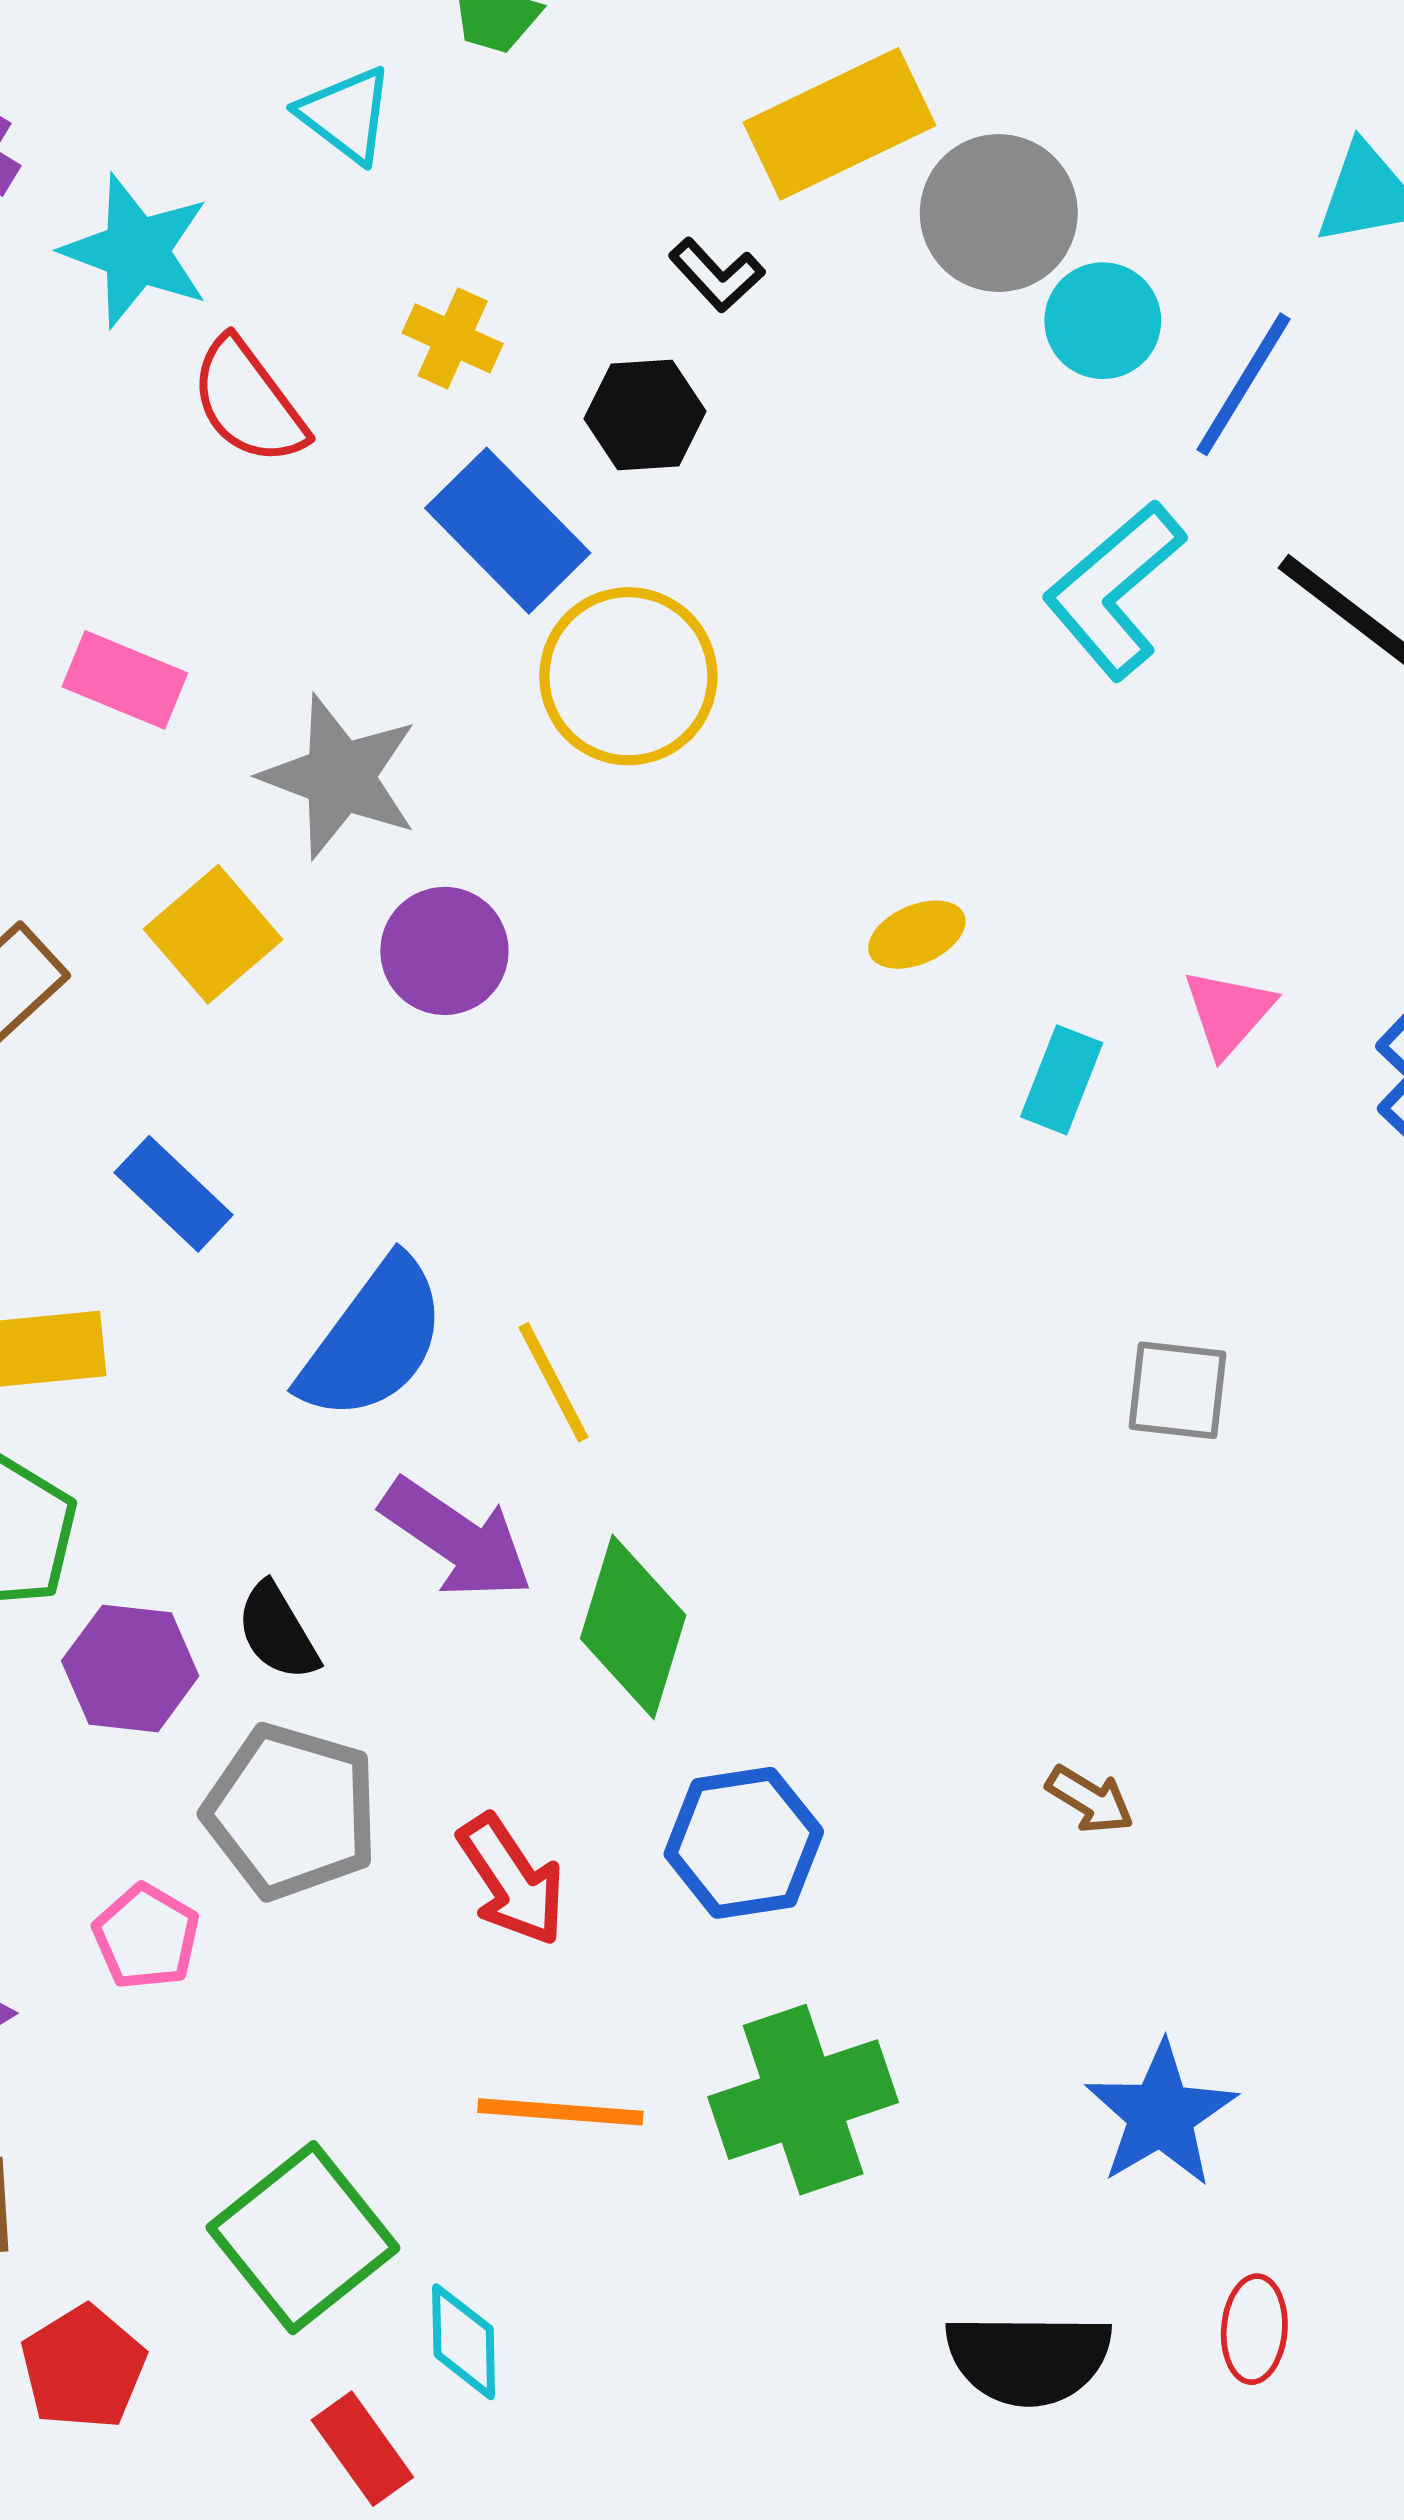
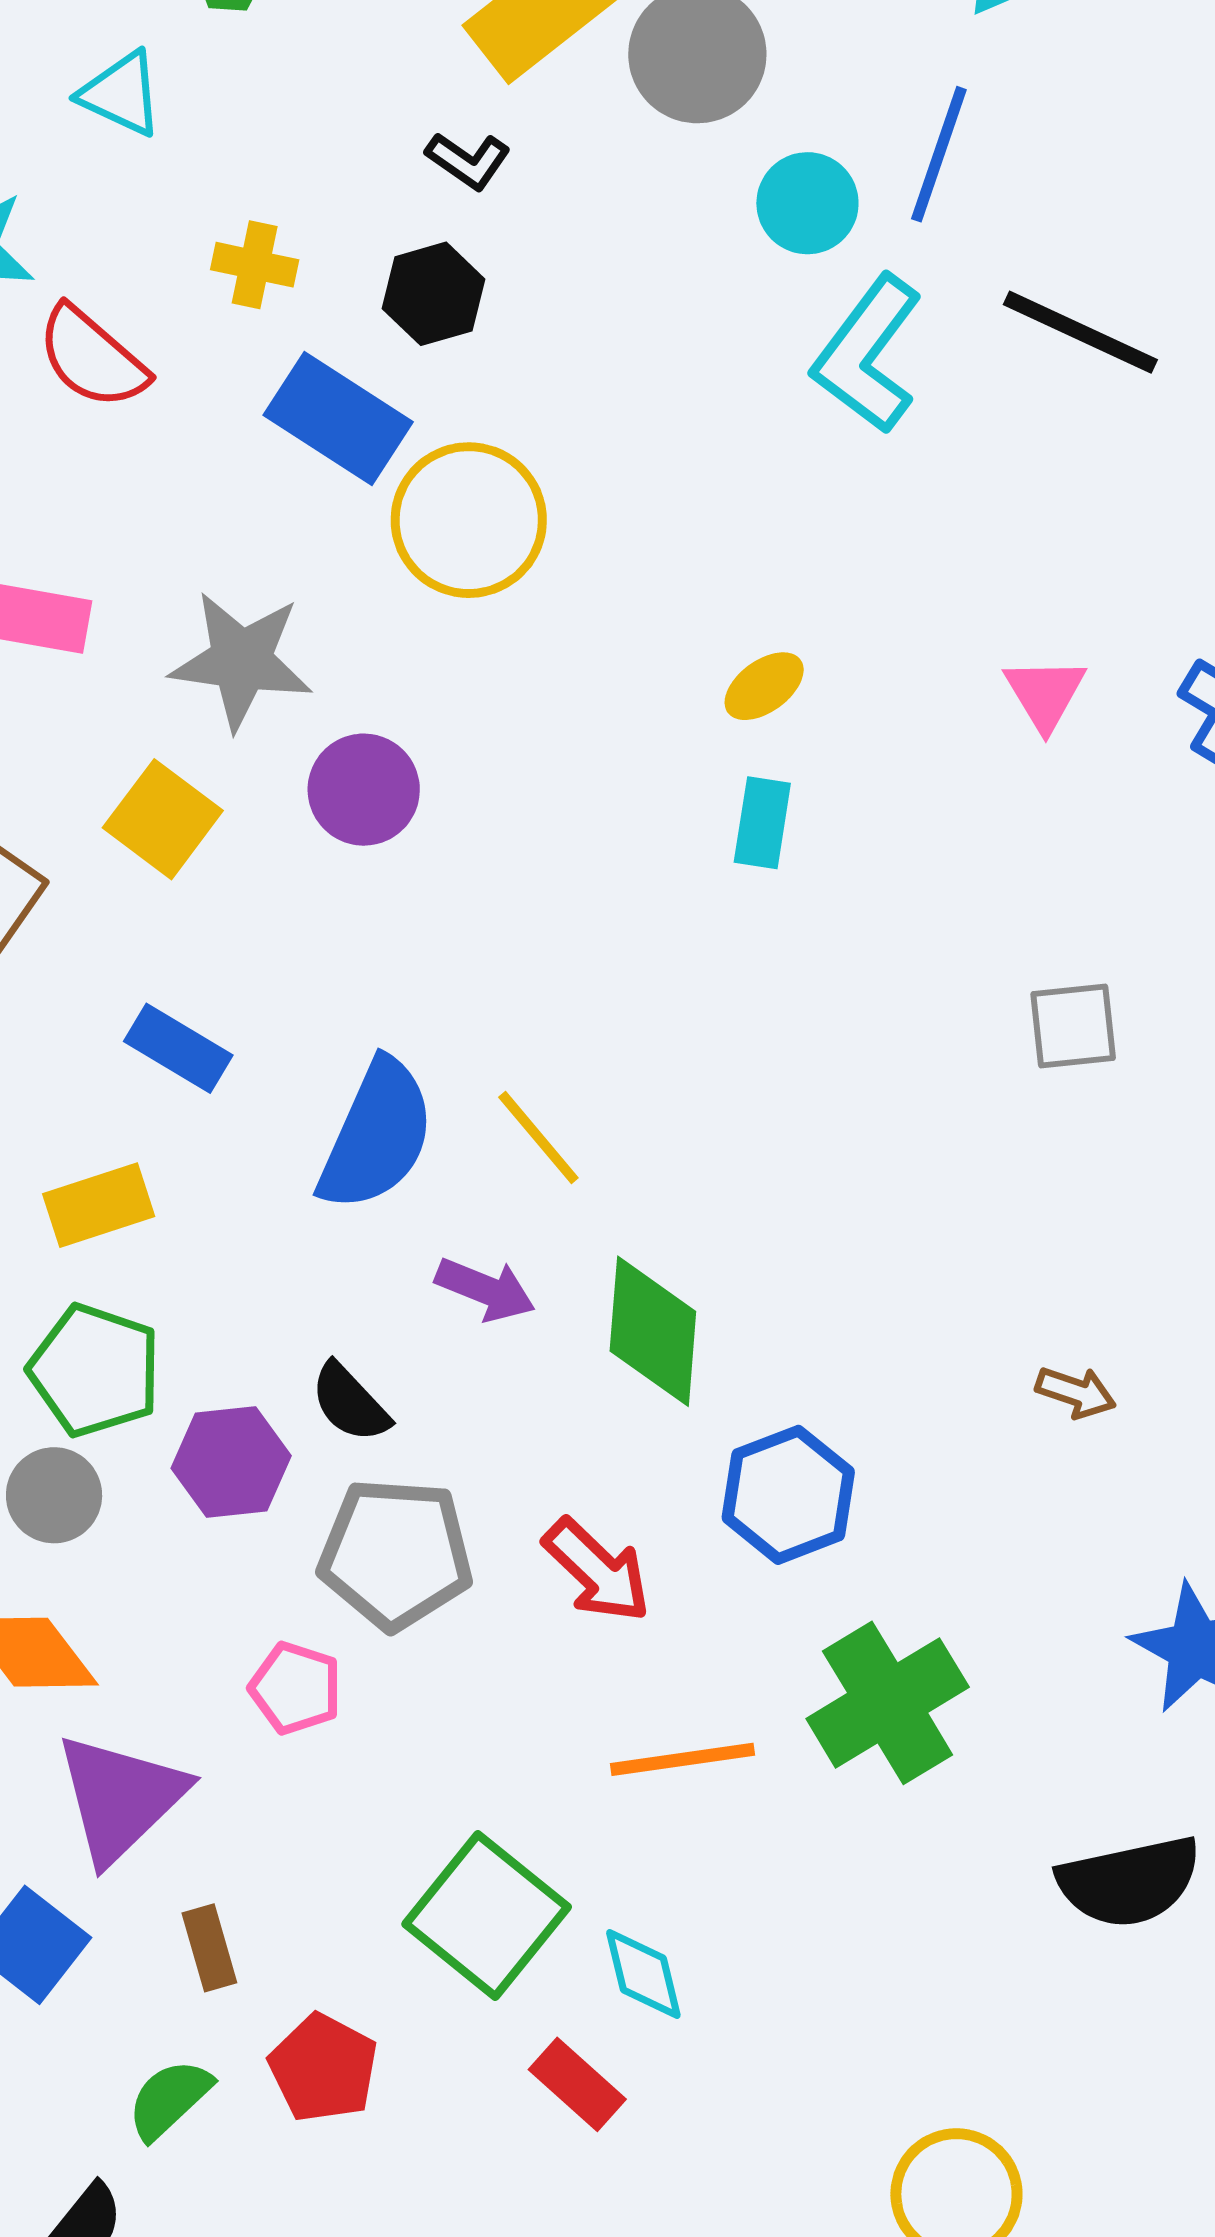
cyan circle: (1103, 321) -> (807, 203), moved
cyan rectangle: (1062, 1080) -> (762, 823), moved
purple arrow: (457, 1539) -> (485, 1289), size x0.7

